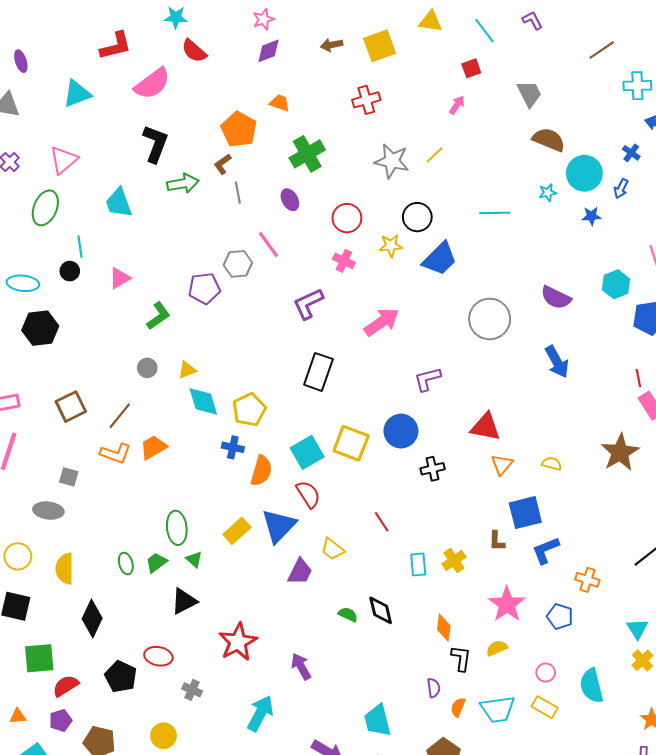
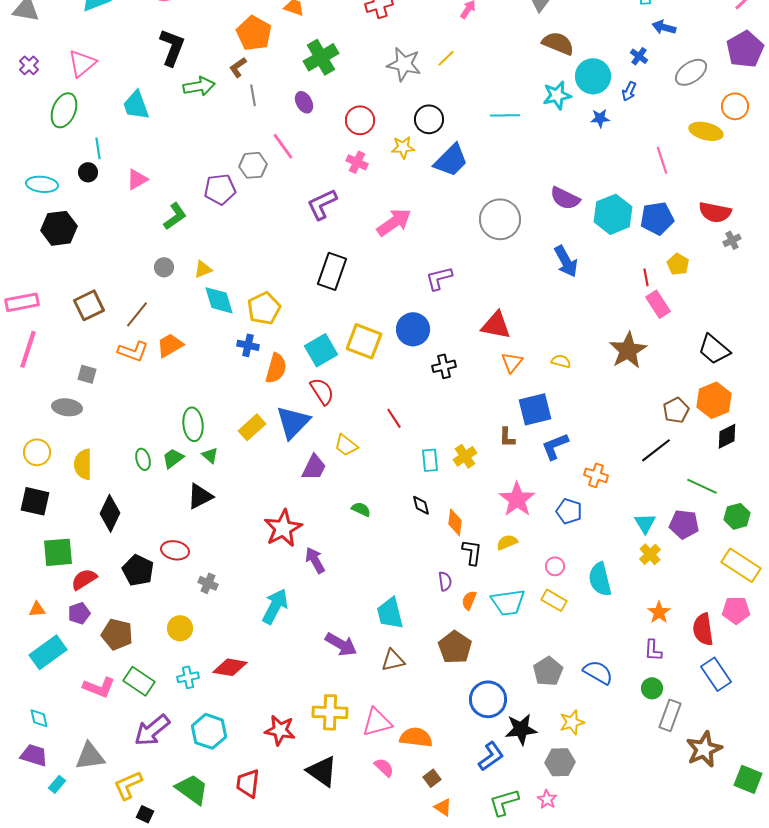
cyan star: (548, 193) -> (557, 95), size x1.6
cyan hexagon: (616, 284) -> (613, 214), moved, size x1.4
black diamond: (381, 610) -> (421, 505), moved, size x0.7
red star: (238, 642) -> (283, 528), moved

